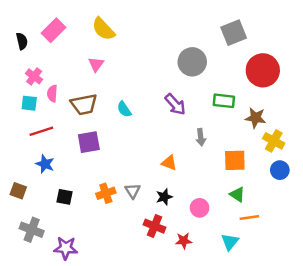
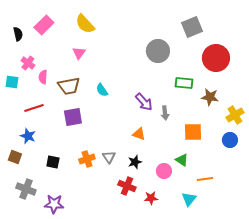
cyan square: (29, 103) -> (12, 82), moved
purple arrow: (175, 104) -> (144, 102), moved
yellow cross: (274, 141) -> (235, 115), moved, turned 30
blue star: (45, 164) -> (28, 136), moved
green triangle: (237, 194) -> (182, 160), moved

